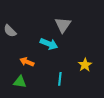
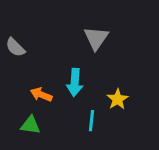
cyan arrow: (49, 44) -> (75, 82), moved, turned 72
yellow star: (85, 65) -> (118, 99), moved

